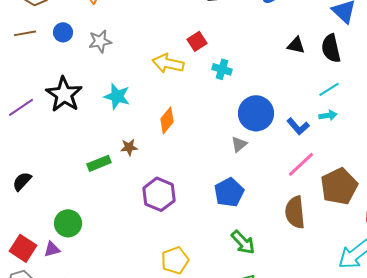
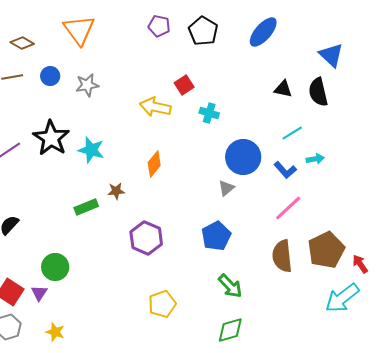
cyan line: (329, 89) -> (292, 133), moved
cyan star: (117, 96) -> (91, 150), moved
brown pentagon: (339, 186) -> (326, 250), moved
purple triangle: (52, 249) -> (39, 293), turned -42

